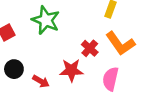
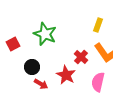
black circle: (14, 69) -> (32, 67), moved
red star: (71, 70) -> (66, 75), turned 30

